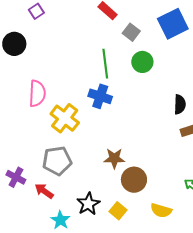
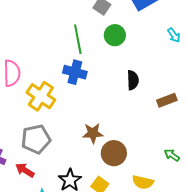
black semicircle: (180, 104) -> (133, 80), moved

